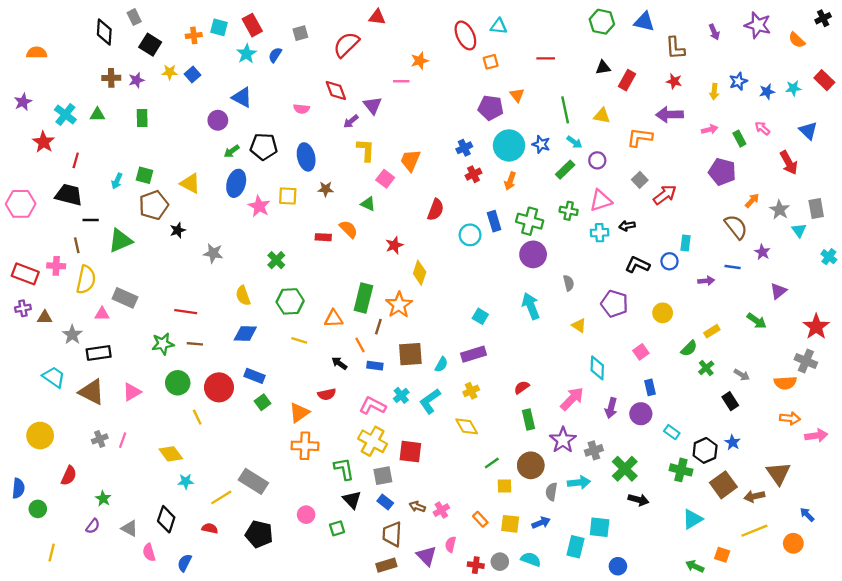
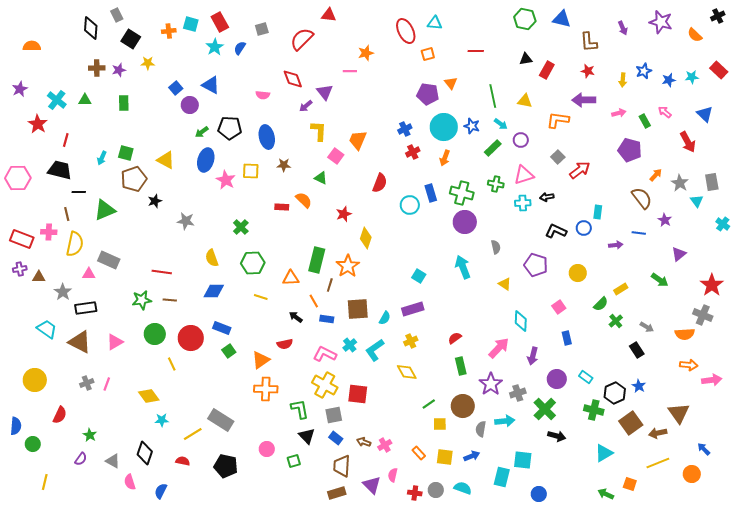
blue square: (193, 74) -> (176, 88), moved
purple circle: (641, 414) -> (557, 379), moved

